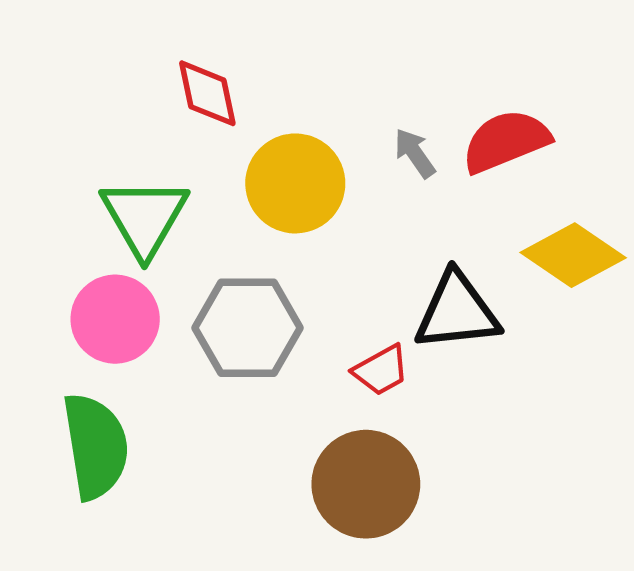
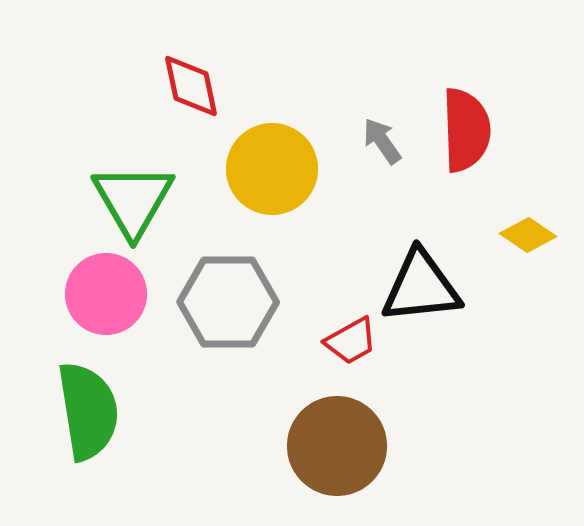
red semicircle: (506, 141) -> (466, 130), turned 110
yellow diamond: (573, 255) -> (528, 235), size x0.6

